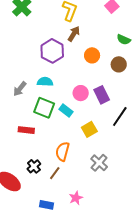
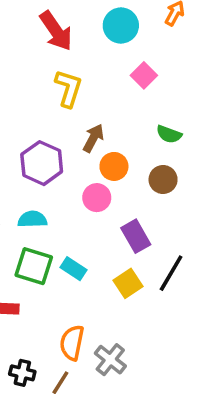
brown arrow: (74, 34) -> (93, 138), moved
pink circle: (81, 93) -> (97, 198), moved
yellow square: (89, 129) -> (128, 283), moved
gray cross: (99, 163) -> (110, 360), moved
black cross: (34, 166) -> (22, 373), turned -32

